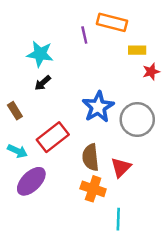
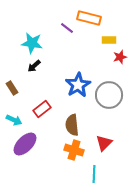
purple line: (84, 35) -> (67, 28), turned -40
red rectangle: (53, 137) -> (42, 109), size x0.7
red triangle: (121, 167) -> (104, 143), moved

